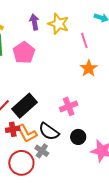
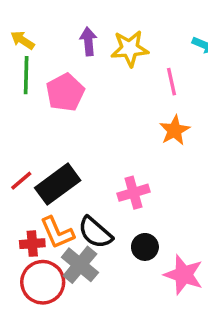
yellow star: (58, 24) -> (130, 48), turned -30
red cross: (13, 129) -> (32, 244), moved
gray cross: (42, 151) -> (80, 265), size x1.5

